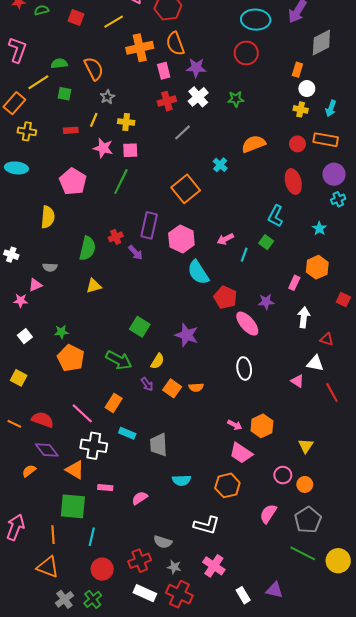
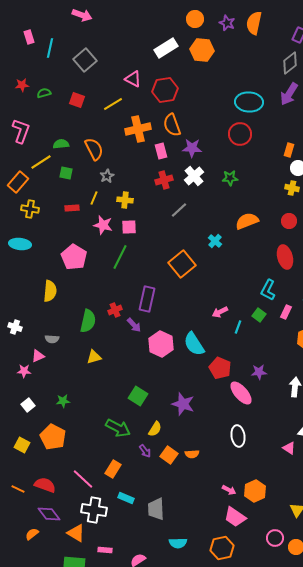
pink hexagon: (181, 239) -> (161, 344), moved
pink rectangle: (294, 283) -> (286, 312), moved
orange pentagon: (71, 358) -> (53, 437), moved

